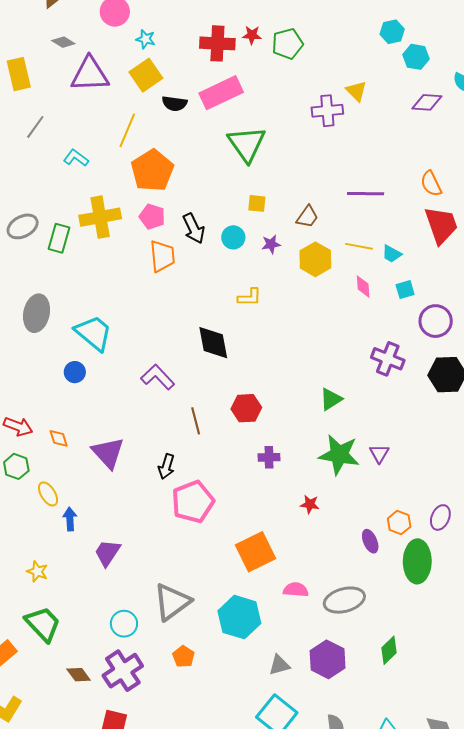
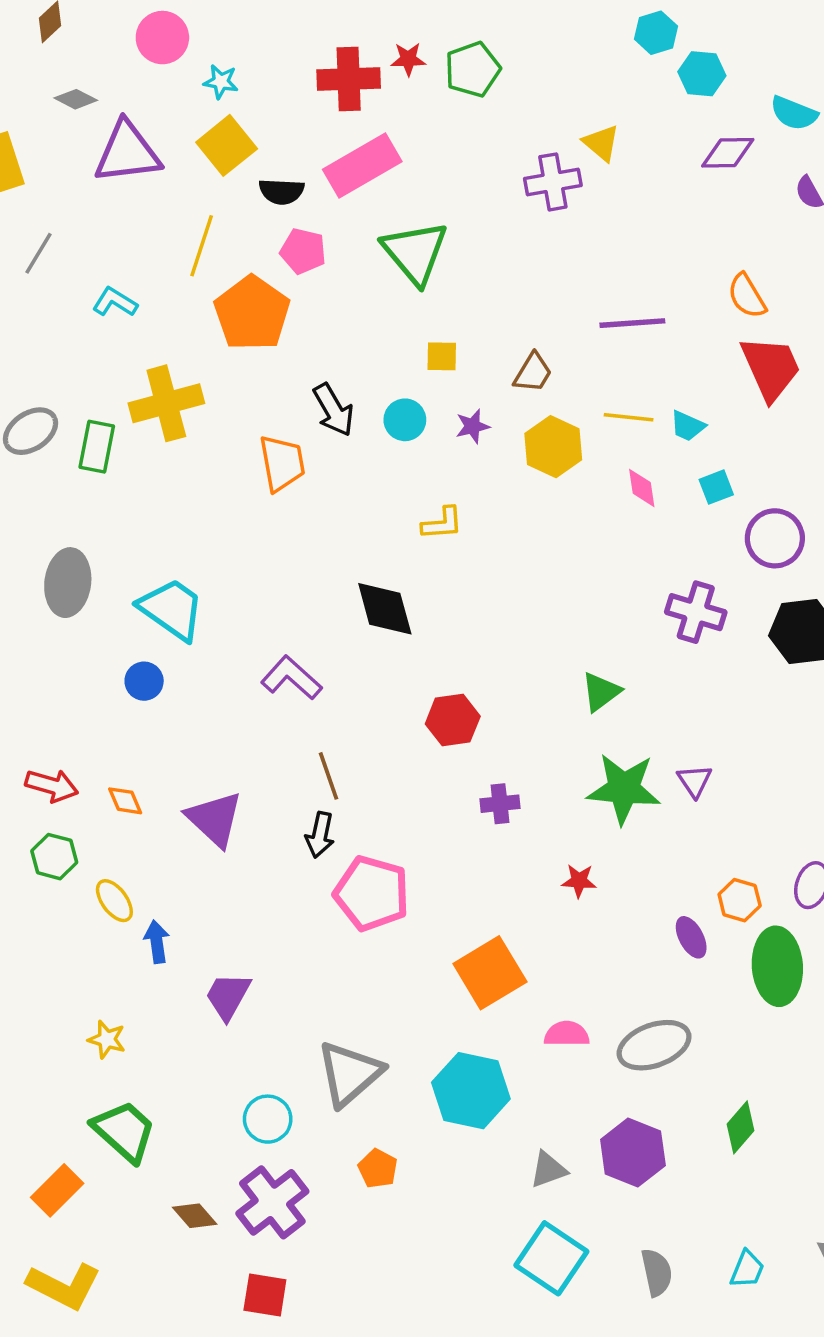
pink pentagon: (152, 217) -> (303, 251), moved
brown line: (196, 421) -> (329, 776), moved
pink pentagon: (193, 502) -> (372, 893), turned -30

